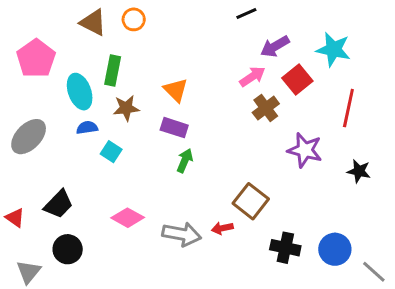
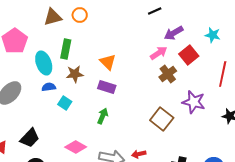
brown triangle: (93, 22) -> (53, 17), turned -42
cyan star: (333, 49) -> (213, 35), size x0.7
green arrow: (185, 161) -> (103, 116), moved
brown square: (251, 201) -> (162, 119), moved

